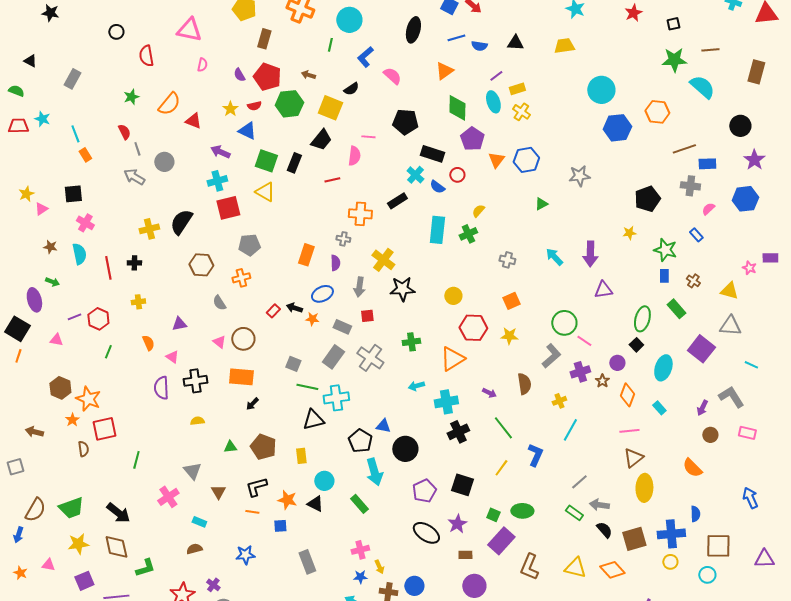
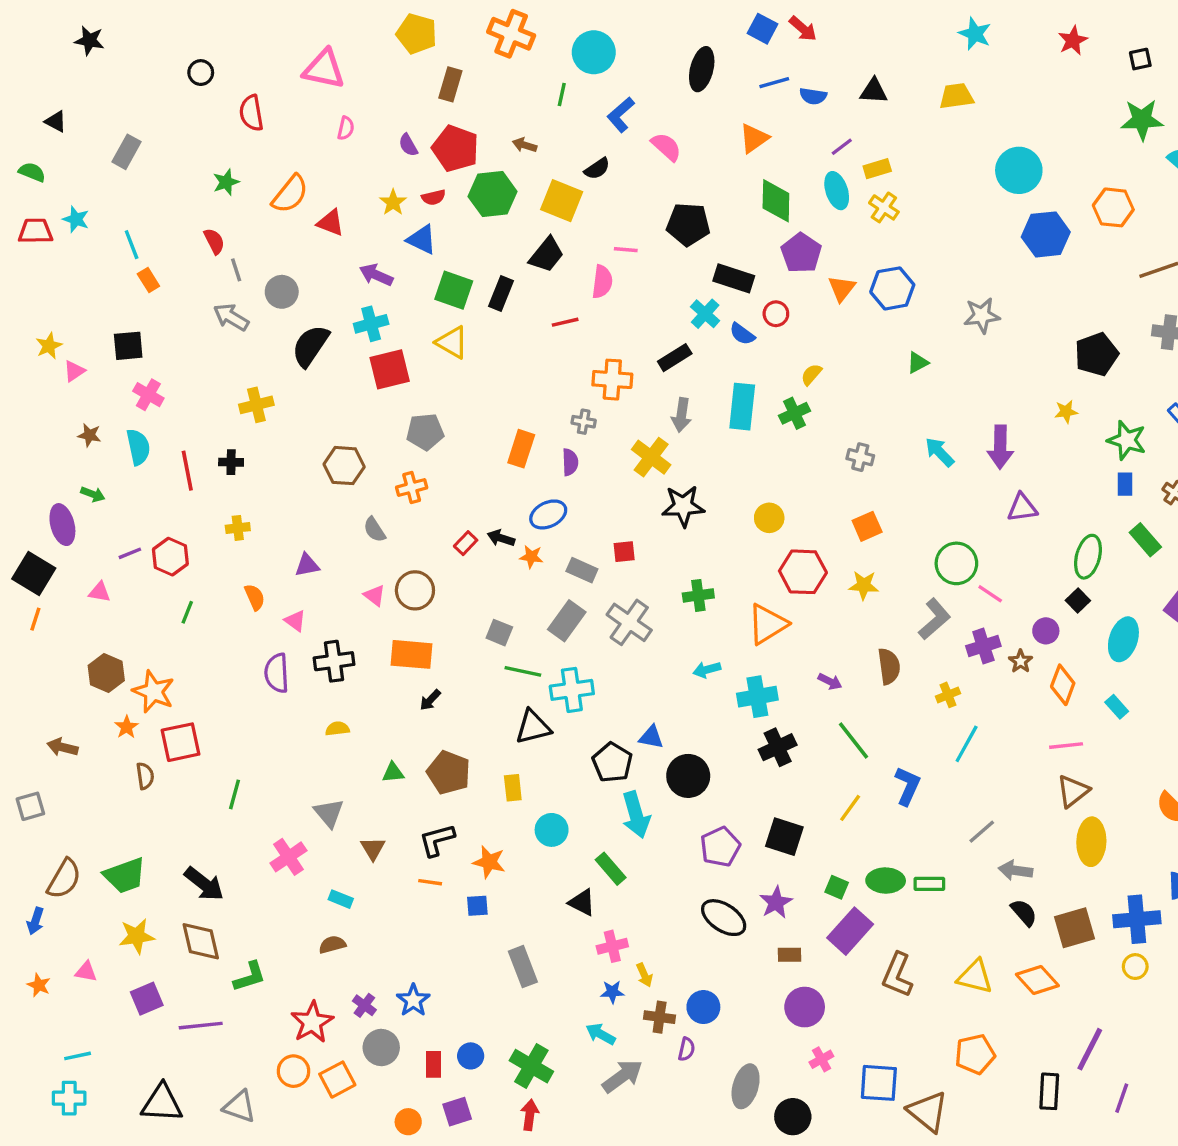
black semicircle: (181, 222) -> (310, 346), moved
gray arrow: (359, 287) -> (681, 415), moved
black triangle: (315, 504) -> (582, 902), moved
green rectangle: (574, 513) -> (929, 884), moved, turned -36
blue star: (245, 555) -> (413, 1000), moved, turned -30

